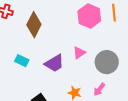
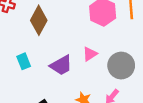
cyan rectangle: (22, 61) -> (24, 61), turned 40

